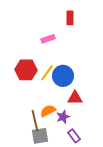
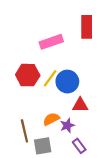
red rectangle: (70, 18) -> (87, 27), moved, size x1.5
pink rectangle: (48, 39) -> (51, 42), size x1.5
brown line: (35, 121) -> (24, 131), moved

